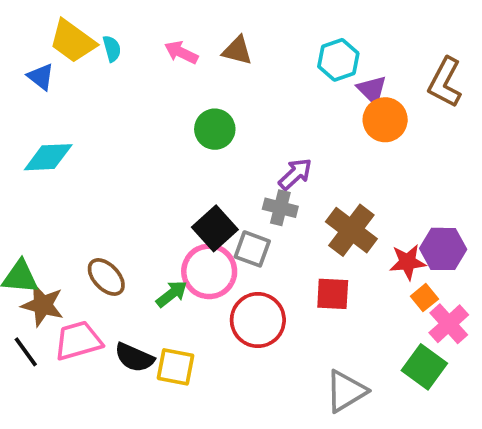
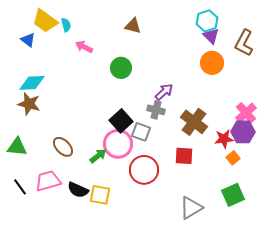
pink arrow: (181, 52) -> (84, 47), moved
cyan hexagon: (338, 60) -> (207, 21), moved
purple triangle: (372, 90) -> (211, 36), moved
brown star: (43, 305) -> (29, 104), moved
pink cross: (449, 324) -> (246, 113), moved
green square: (424, 367) -> (233, 195), turned 30

